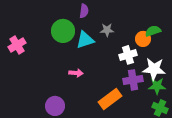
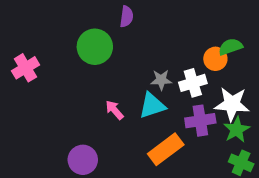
gray star: (107, 30) -> (161, 80), moved
cyan triangle: (85, 40) -> (152, 106), moved
pink arrow: (76, 73) -> (114, 110), turned -136
green star: (157, 86) -> (237, 130), turned -30

